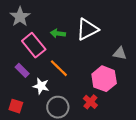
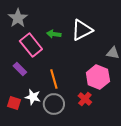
orange line: (59, 68) -> (54, 79), moved, turned 30
white star: (41, 86) -> (33, 97), moved

